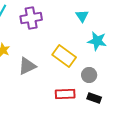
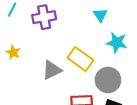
gray triangle: (27, 66) -> (52, 70), moved
gray circle: (89, 75) -> (108, 80), size x1.5

